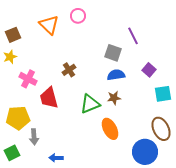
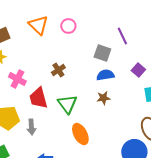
pink circle: (78, 16) -> (68, 26), moved
green triangle: (90, 104) -> (67, 104), moved, turned -45
orange ellipse: (110, 129) -> (80, 134), moved
gray arrow: (34, 137) -> (31, 127), moved

